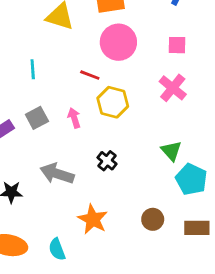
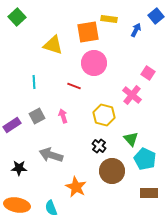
pink square: (177, 45) -> (148, 73), moved, turned 32
yellow hexagon: (113, 102) -> (104, 115), moved
black cross: (107, 161) -> (99, 146), moved
brown circle: (153, 219) -> (112, 171), moved, size x1.6

